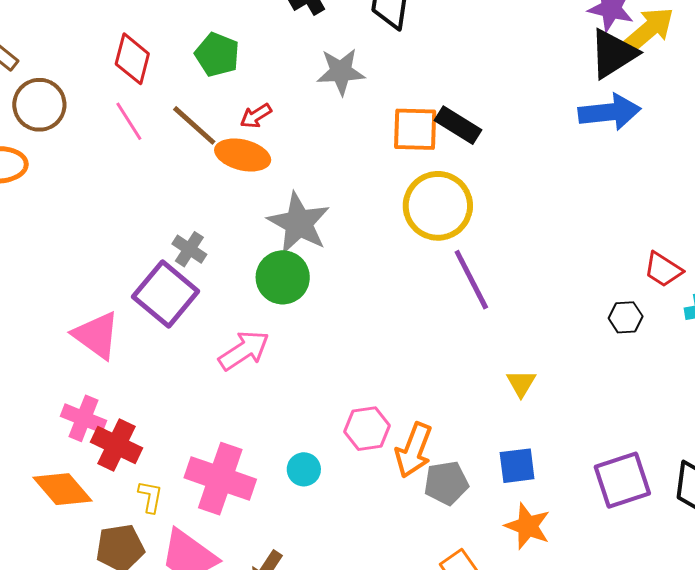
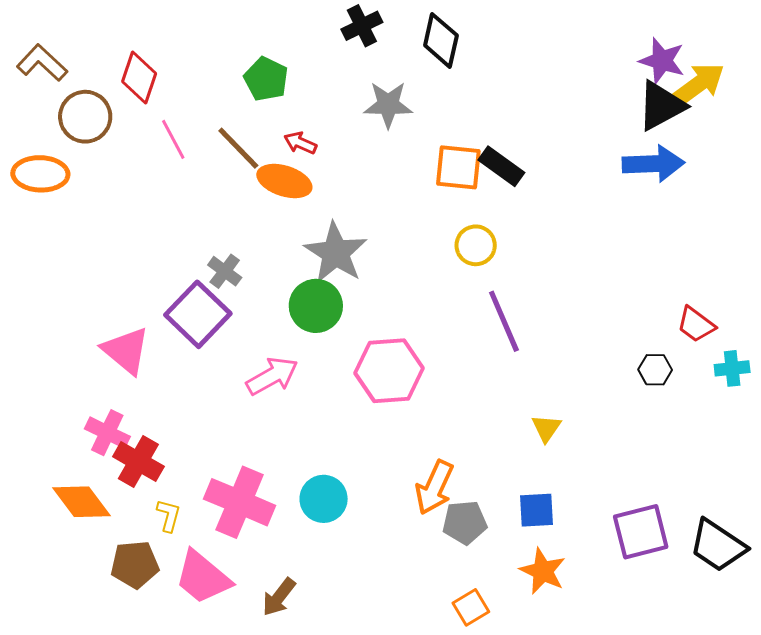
red diamond: (132, 59) -> (139, 78), moved
red arrow: (256, 116) -> (300, 143), turned 52
yellow circle: (438, 206) -> (476, 245), size x0.6
pink hexagon: (367, 429) -> (389, 371), moved, size x1.5
cyan circle: (304, 469) -> (324, 499), size x1.4

